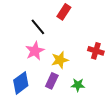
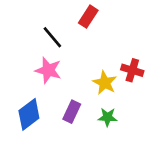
pink star: (35, 51) -> (48, 70), turned -30
yellow star: (60, 60) -> (105, 83), moved, turned -30

